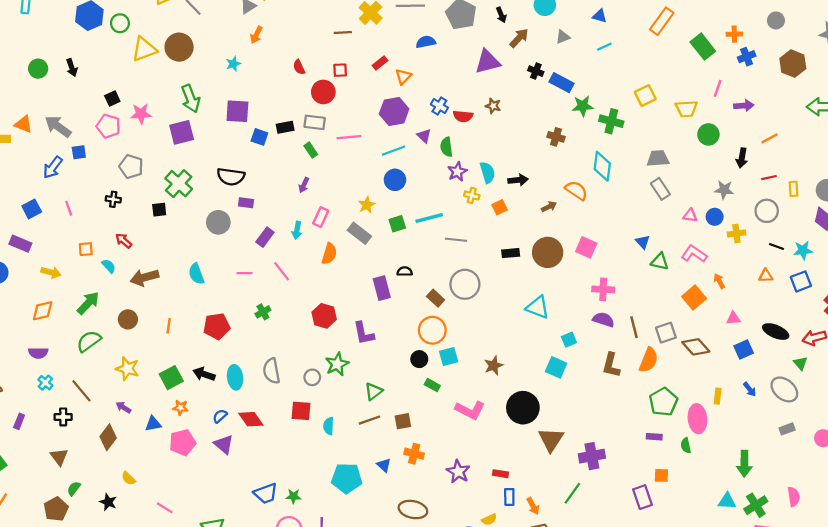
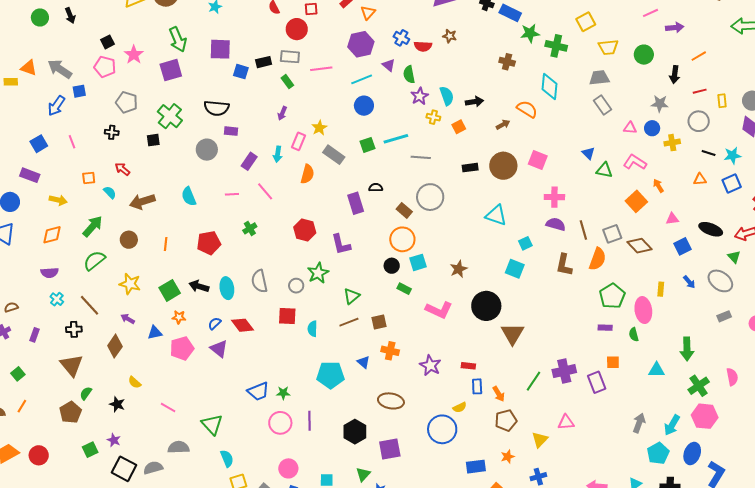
pink line: (718, 88) -> (651, 13), turned 49
yellow trapezoid: (686, 109) -> (608, 47), moved
pink star: (141, 114) -> (134, 55), turned -30
yellow star: (367, 205) -> (319, 128), moved
purple cross: (592, 456) -> (564, 371), moved
brown triangle: (59, 457) -> (72, 365), size x1.4
cyan triangle: (727, 501) -> (656, 370), moved

